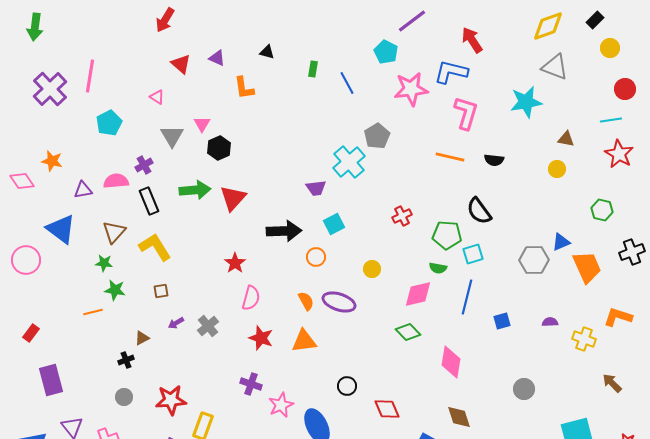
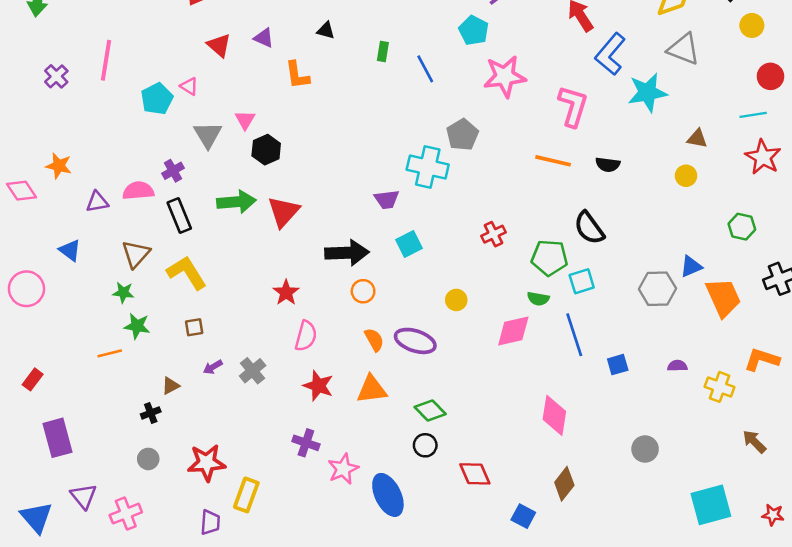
blue L-shape: (451, 72) -> (610, 54), moved, turned -64
purple cross: (50, 89) -> (56, 76), size x0.6
cyan pentagon: (109, 123) -> (157, 99), moved
cyan cross: (349, 162) -> (428, 167), turned -36
blue triangle: (61, 229) -> (70, 250), size x0.6
orange circle: (316, 257) -> (363, 291), moved
blue line: (467, 297) -> (574, 335), turned -32
green diamond: (408, 332) -> (430, 410), moved
brown diamond: (459, 417) -> (564, 484), turned 56

